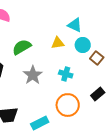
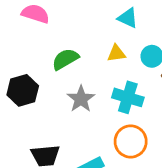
cyan triangle: (75, 25) -> (128, 18), moved
cyan cross: (66, 74) -> (128, 97), size x1.5

